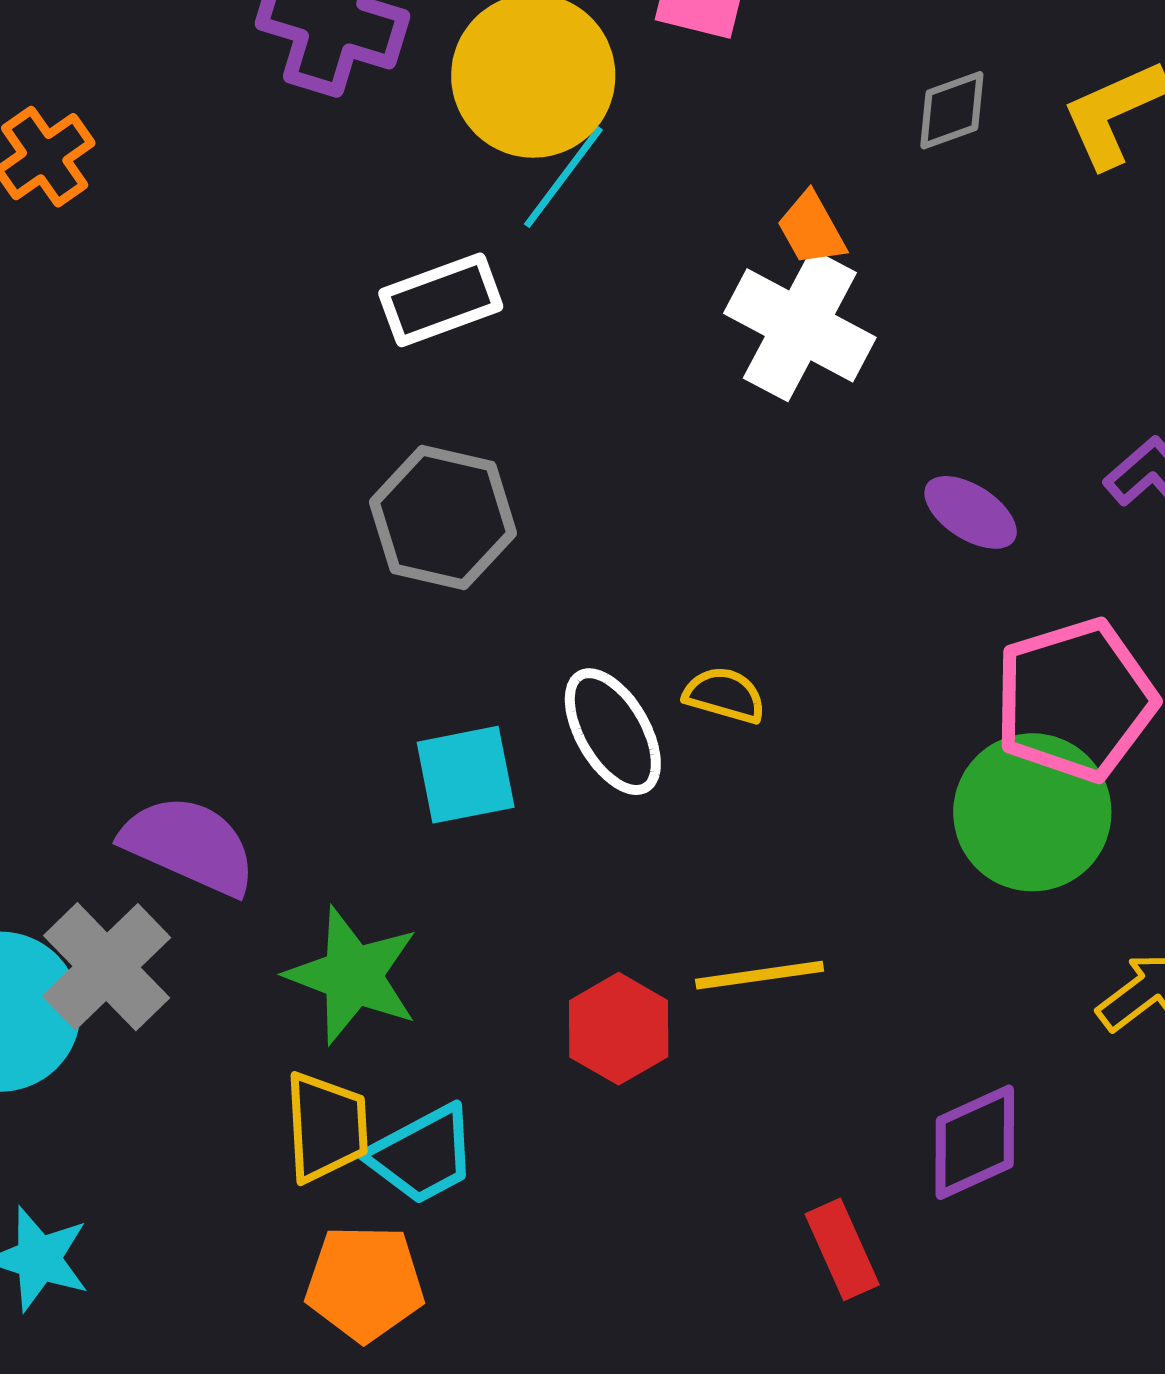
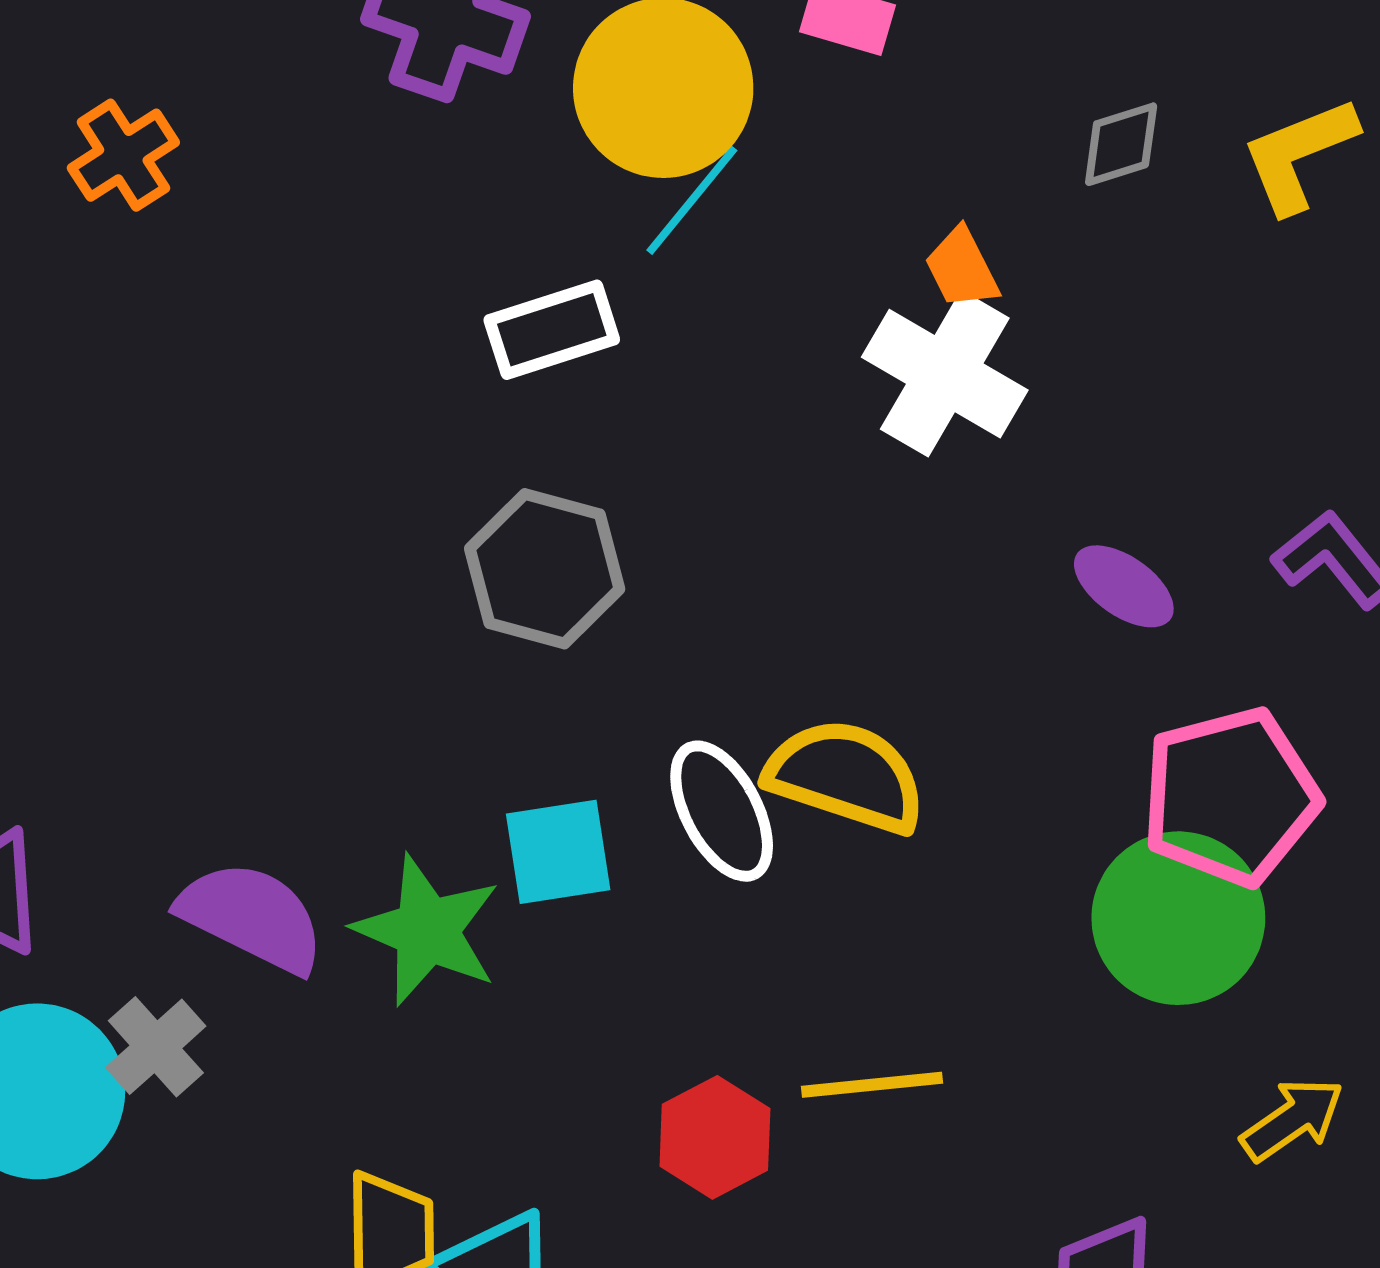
yellow semicircle: (725, 695) -> (846, 776), size x1.8
gray cross: (107, 967) -> (156, 1047), size x0.7
green star: (353, 975) -> (427, 930), moved

